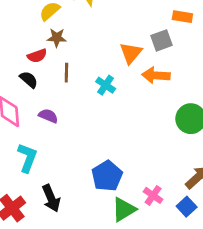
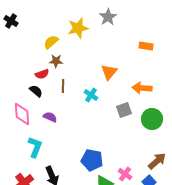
gray square: (161, 40) -> (124, 110), moved
orange arrow: (156, 75) -> (142, 88), moved
blue pentagon: (107, 176) -> (92, 160), turned -30

